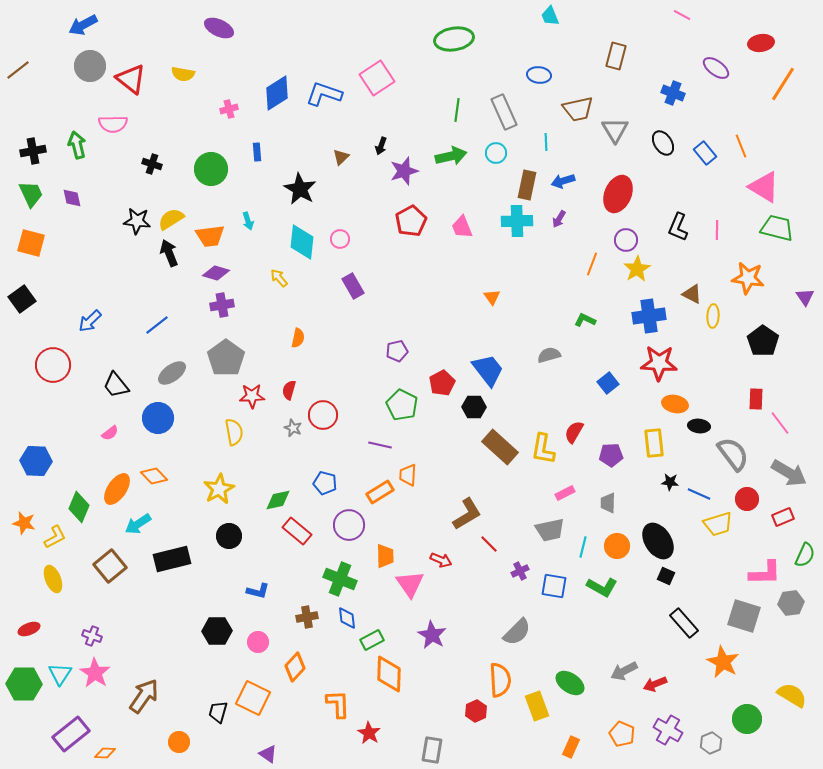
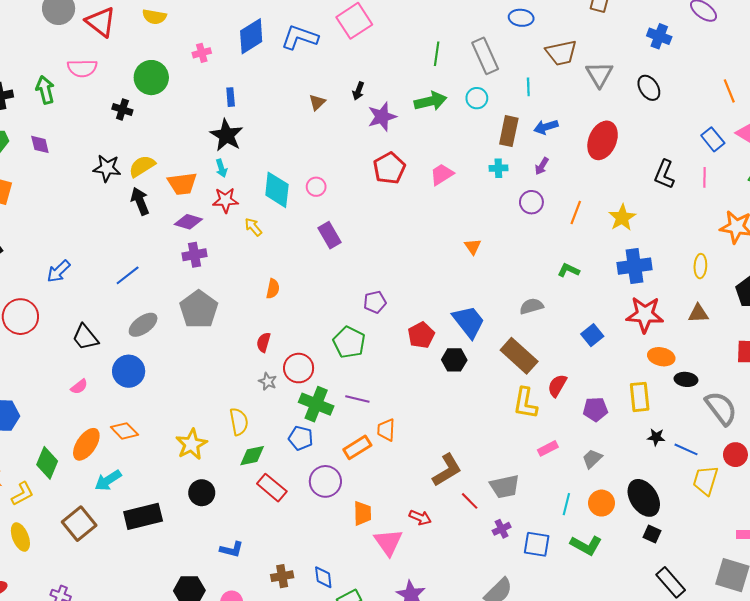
blue rectangle: (705, 153) -> (713, 139), moved
green circle: (211, 169) -> (151, 78), moved
black star: (300, 189) -> (226, 135), moved
cyan cross: (517, 221) -> (498, 168), size x0.6
pink trapezoid: (462, 227) -> (442, 174), turned 80
purple circle: (626, 240) -> (531, 202), moved
brown triangle: (692, 294) -> (698, 313), moved, turned -30
red star: (252, 396) -> (225, 200), moved
green pentagon: (402, 405) -> (349, 342), moved
yellow semicircle: (234, 432) -> (239, 422), moved
brown rectangle: (500, 447) -> (519, 356), moved
gray trapezoid: (608, 503) -> (592, 459), turned 45
yellow trapezoid: (718, 524) -> (706, 480), turned 124
gray trapezoid: (550, 530) -> (505, 487), moved
green cross: (340, 579) -> (316, 404), moved

